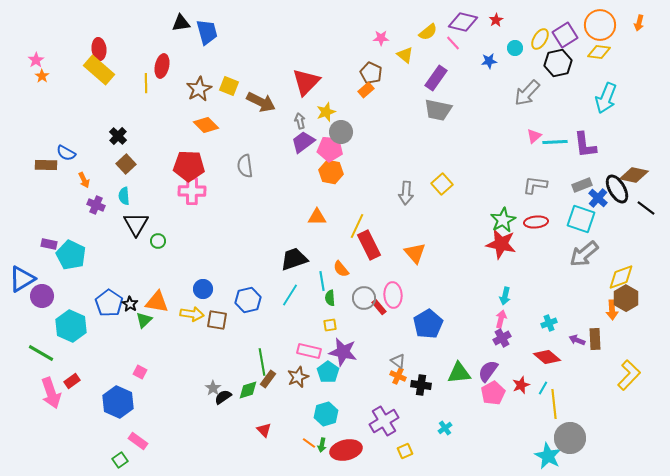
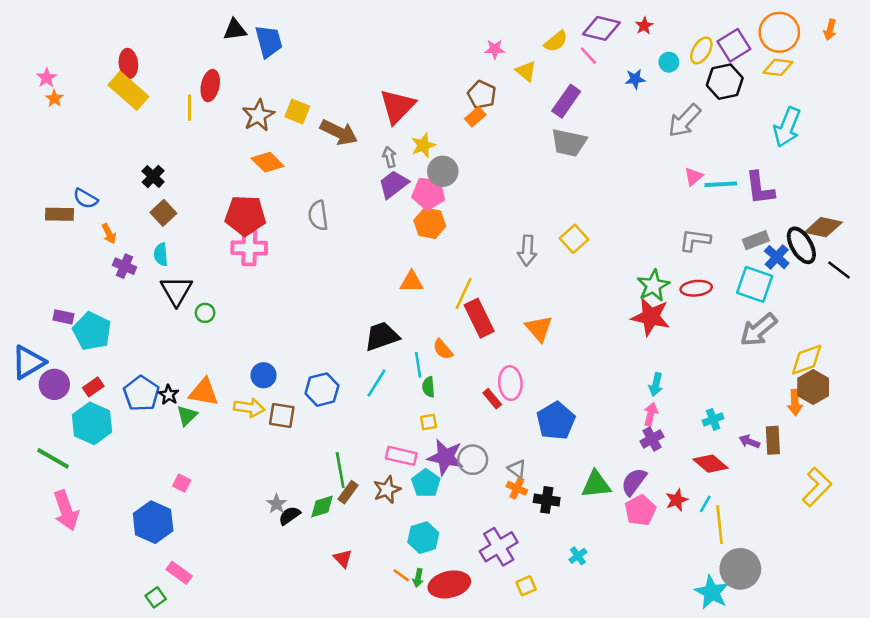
gray circle: (364, 298) -> (473, 460), moved
red rectangle: (72, 381) -> (93, 387), moved

